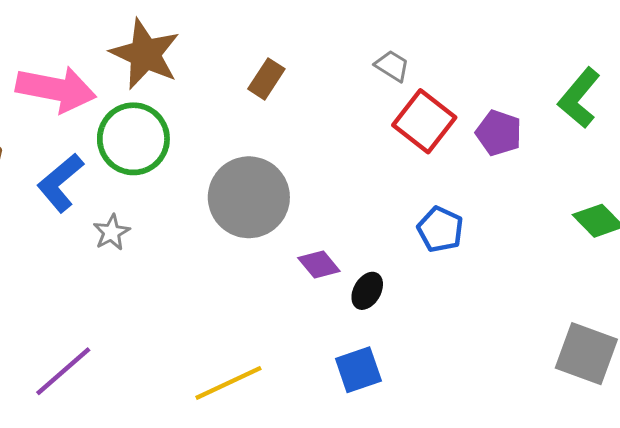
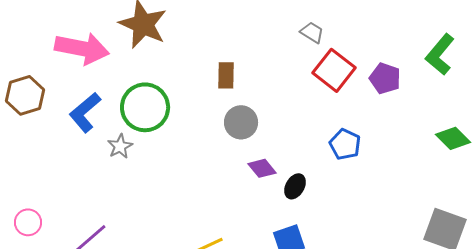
brown rectangle: (266, 79) -> (226, 75), moved, turned -32
green circle: (133, 139) -> (145, 107), moved
gray circle: (249, 197) -> (241, 122), moved, size x0.6

